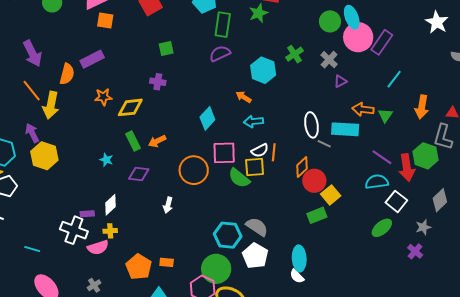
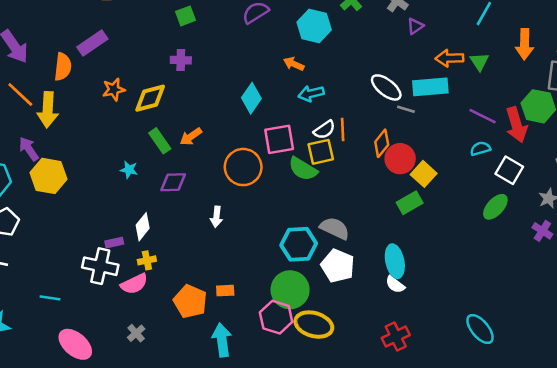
white ellipse: (312, 125) -> (386, 87), turned -35
cyan semicircle: (377, 182) -> (480, 149), size x0.7

